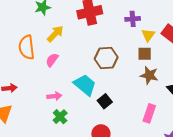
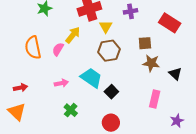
yellow arrow: (55, 34) -> (73, 35), moved
yellow triangle: (148, 35) -> (106, 27), moved
pink semicircle: (52, 60) -> (58, 49), moved
pink arrow: (54, 96) -> (61, 83), moved

